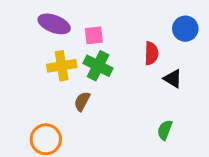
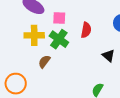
red semicircle: (151, 53) -> (86, 30), moved

